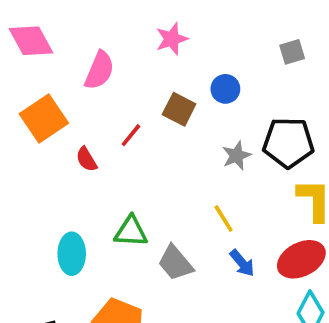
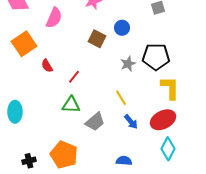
red line: (131, 135) -> (74, 77), moved
cyan ellipse: (72, 254) -> (15, 112), moved
gray trapezoid: (175, 263) -> (95, 122), turned -90

